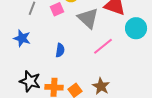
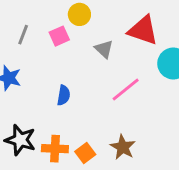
gray triangle: (88, 18) -> (104, 49), size x0.6

